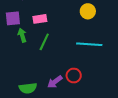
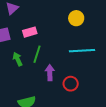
green arrow: (22, 35) -> (18, 59), moved
purple arrow: (55, 82) -> (50, 73), moved, turned 133

